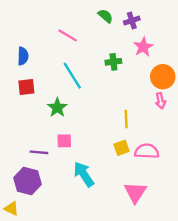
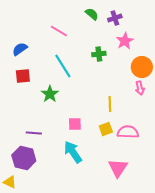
blue semicircle: (23, 56) -> (20, 49), turned -126
pink square: (64, 141) -> (75, 124), moved

